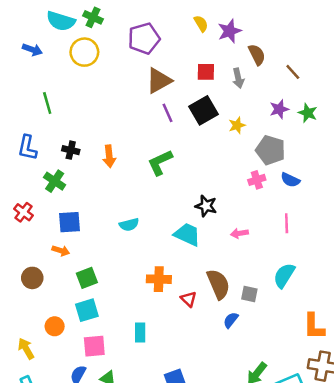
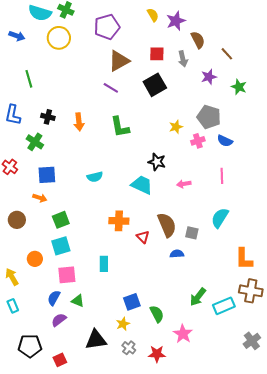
purple star: (279, 109) -> (209, 77), moved
purple line: (167, 113) -> (111, 88), moved, turned -35
yellow star: (237, 125) -> (176, 127), moved
green L-shape: (160, 163) -> (120, 127), turned -75
blue semicircle: (231, 320) -> (177, 254), turned 48

